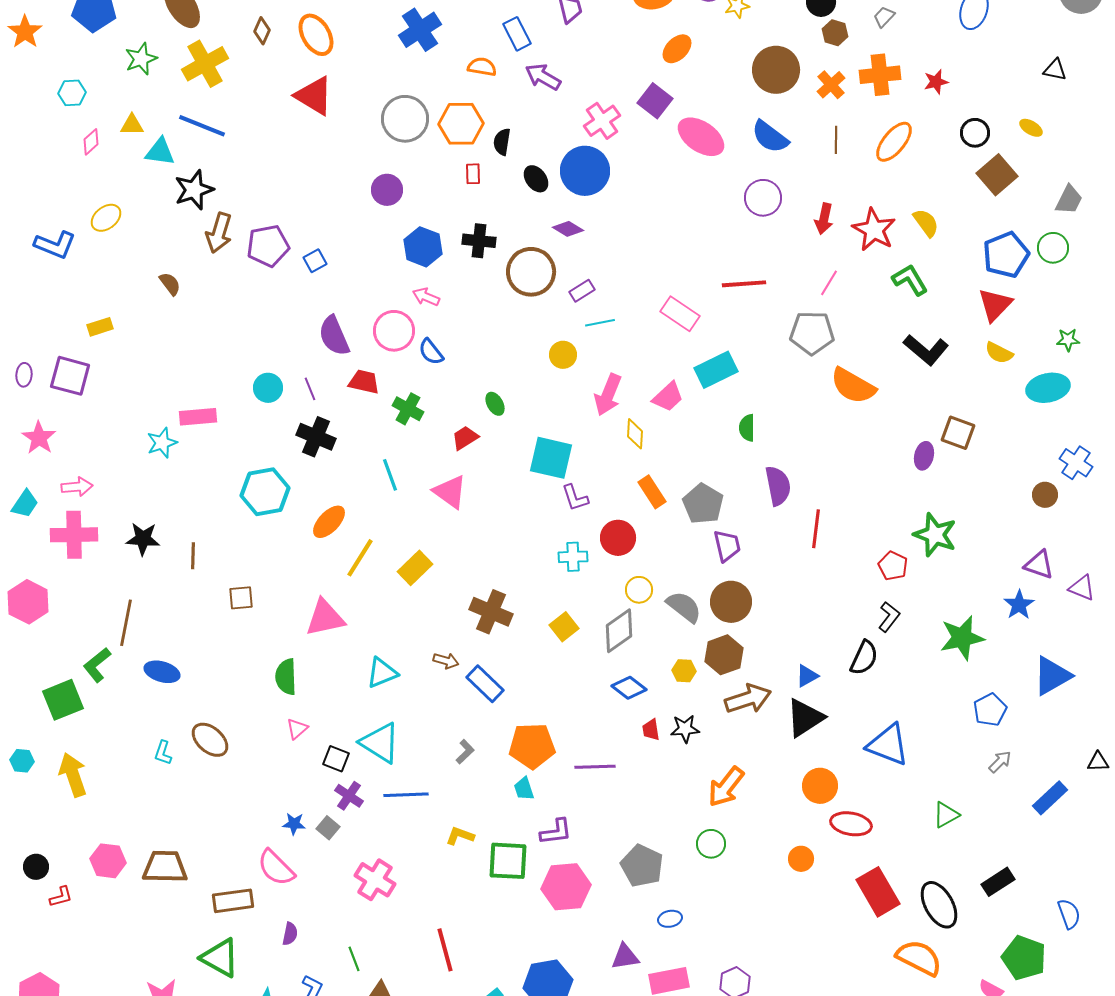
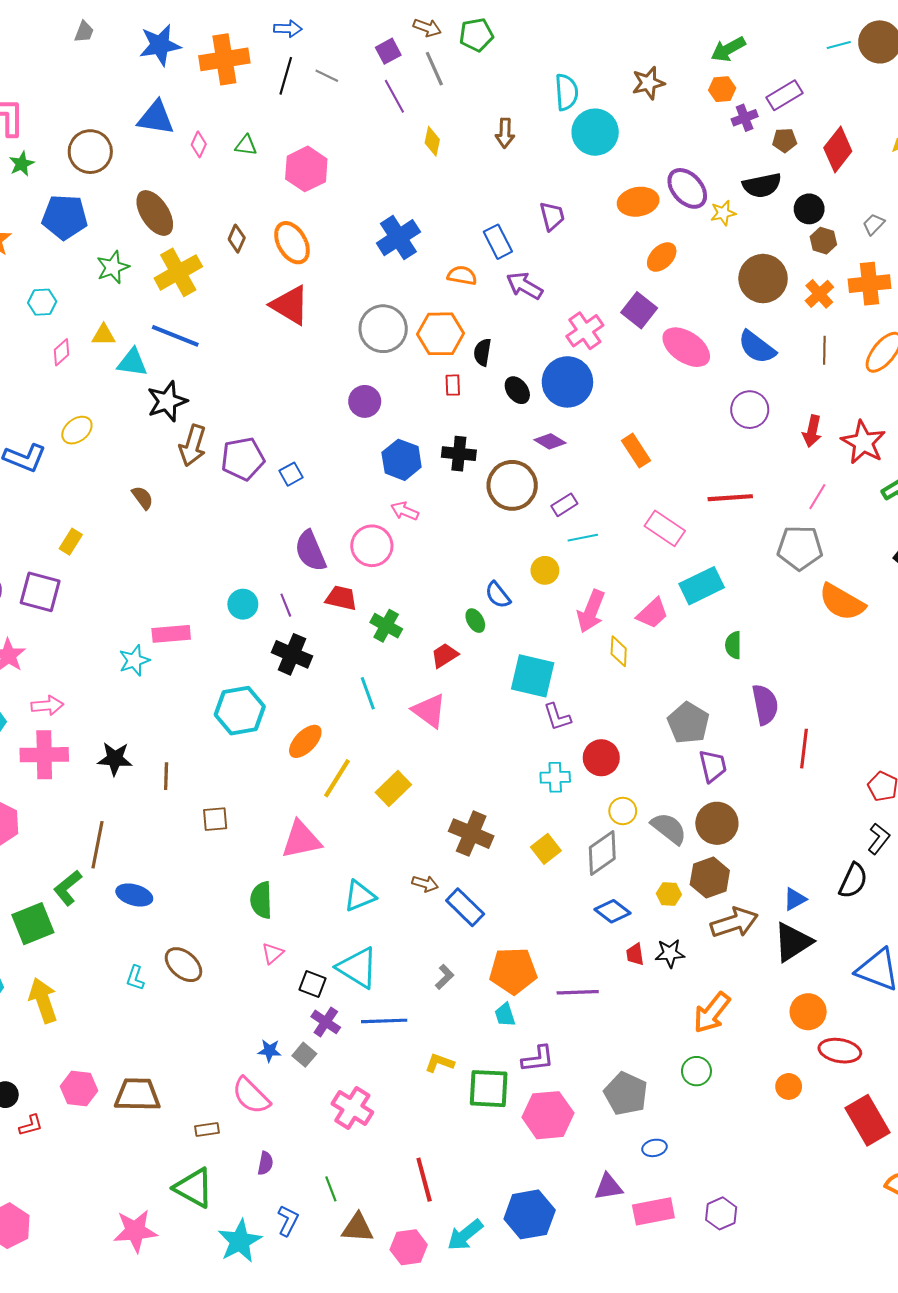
yellow rectangle: (100, 327) -> (71, 542), turned -40
blue semicircle: (431, 352) -> (498, 595), moved
orange rectangle: (652, 492) -> (636, 451), moved
brown rectangle: (233, 901) -> (207, 1129), size x0.6

